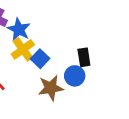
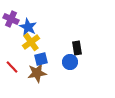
blue square: (40, 59) -> (41, 59), moved, turned 32
brown star: (51, 88) -> (37, 73), moved

